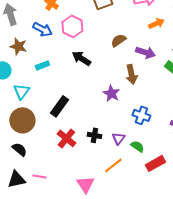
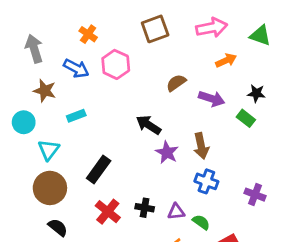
black arrow: (81, 58) -> (149, 125), moved
brown arrow: (131, 74) -> (201, 146), moved
purple triangle: (118, 138) -> (176, 212), turned 48
black semicircle: (19, 149) -> (58, 227), moved

